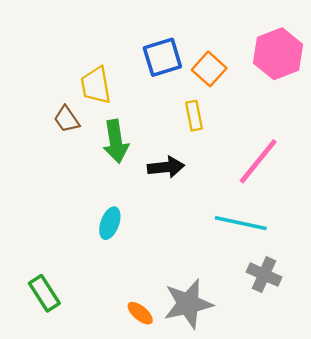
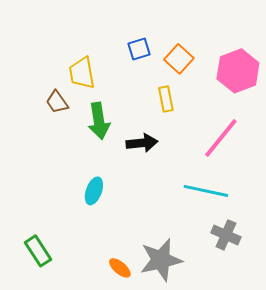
pink hexagon: (278, 54) -> (238, 71), moved
blue square: (162, 57) -> (139, 49), size x0.7

